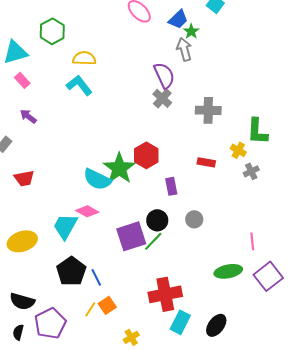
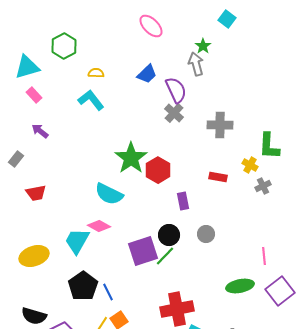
blue trapezoid: (178, 19) -> (147, 74), moved
yellow semicircle: (84, 58) -> (96, 73), size x0.7
green star: (119, 168) -> (131, 158), moved

